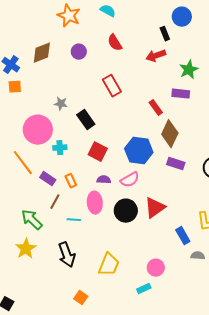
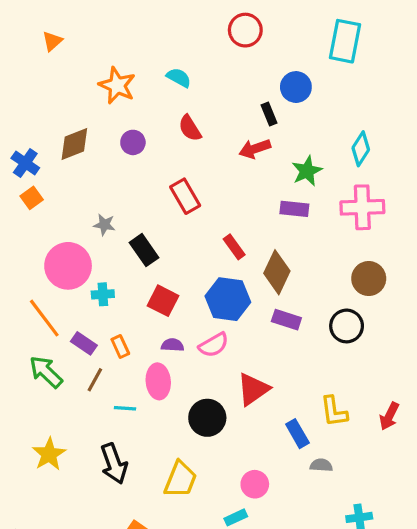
orange square: (15, 87) -> (32, 198), turned -32
red rectangle: (156, 108) -> (234, 247), moved
black circle: (126, 211) -> (207, 418), moved
green arrow: (32, 220) -> (46, 372), moved

